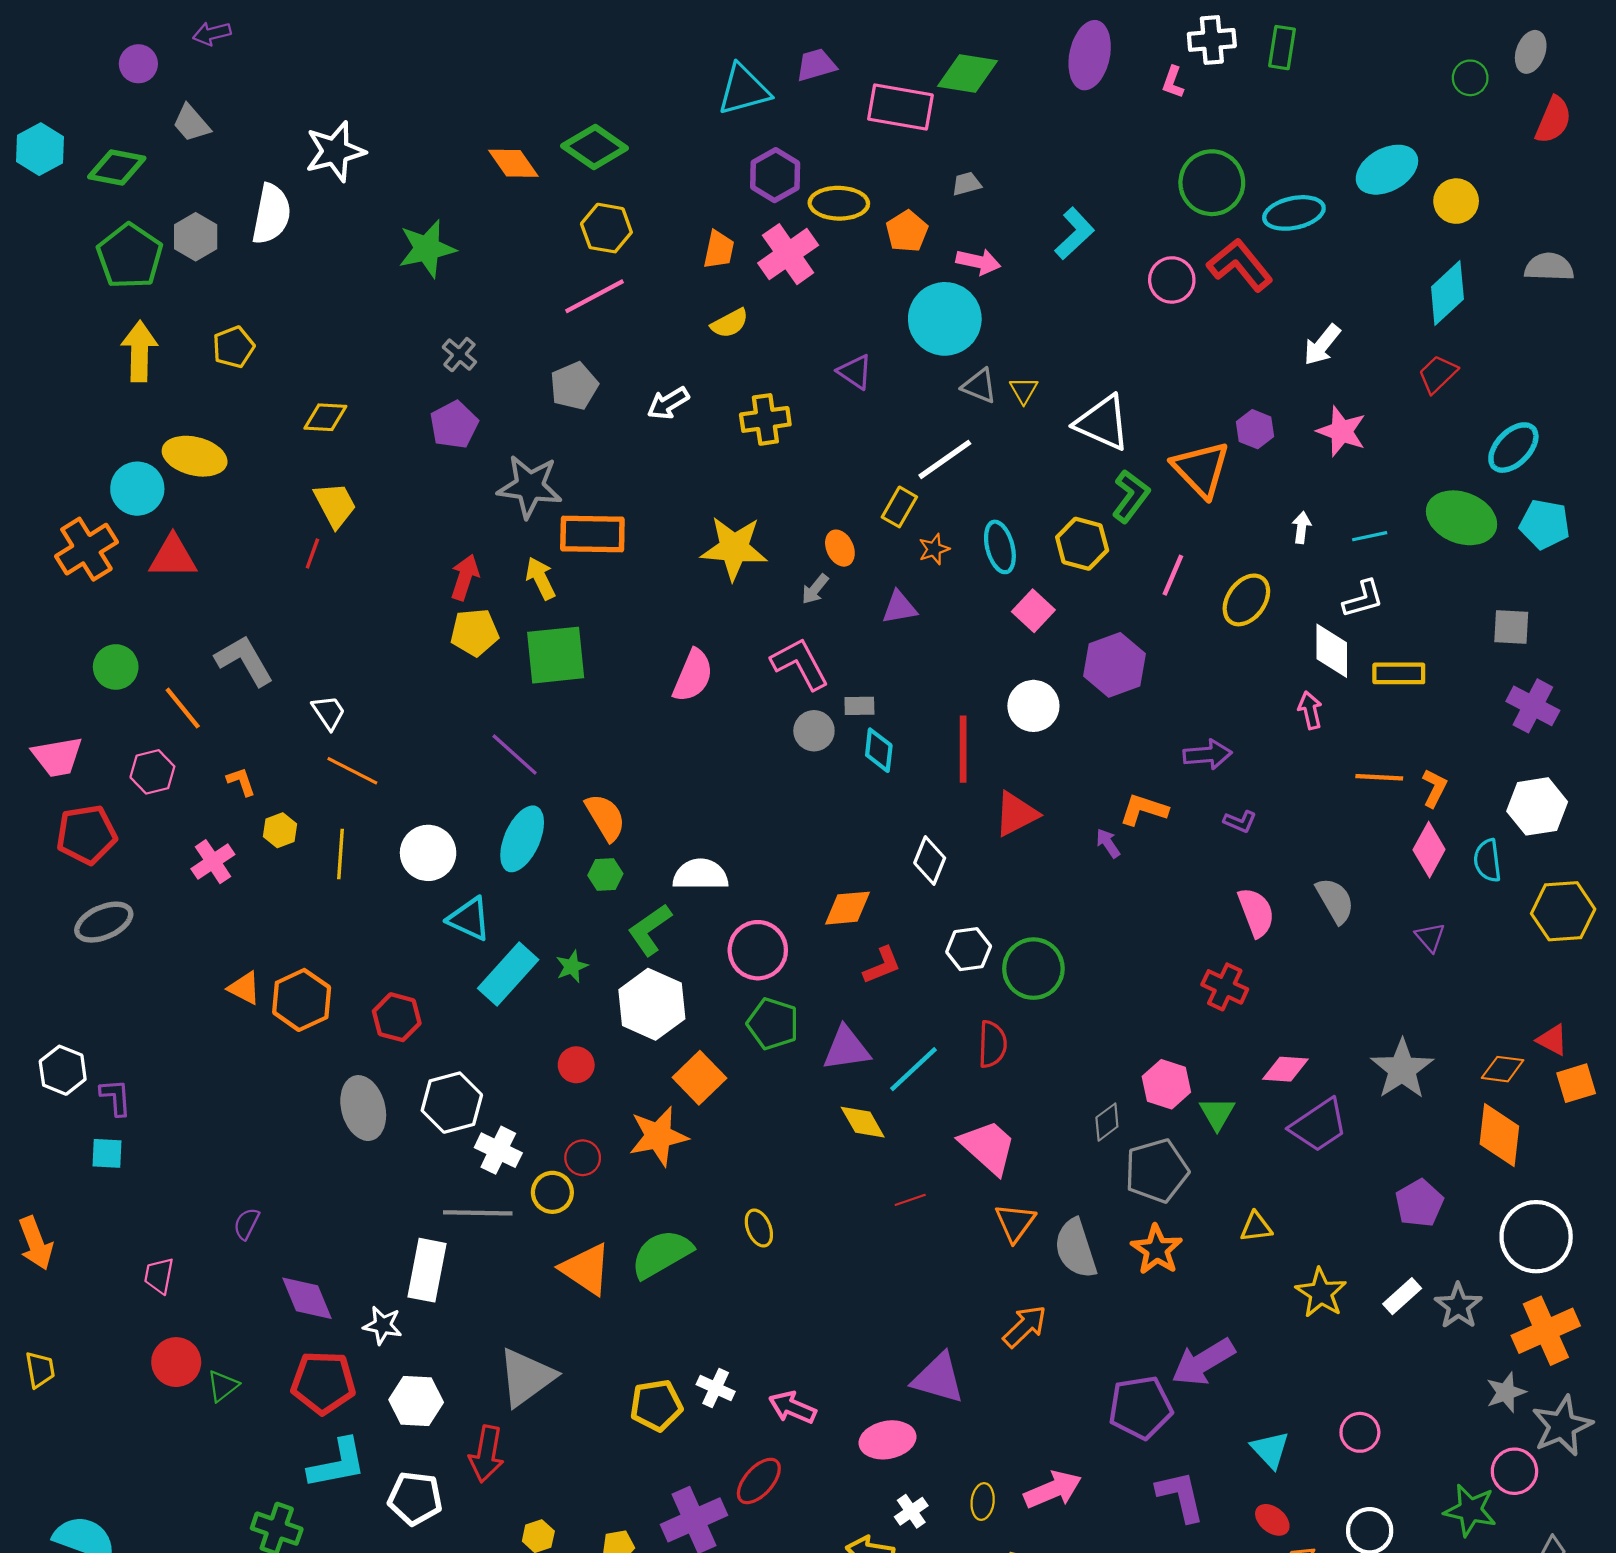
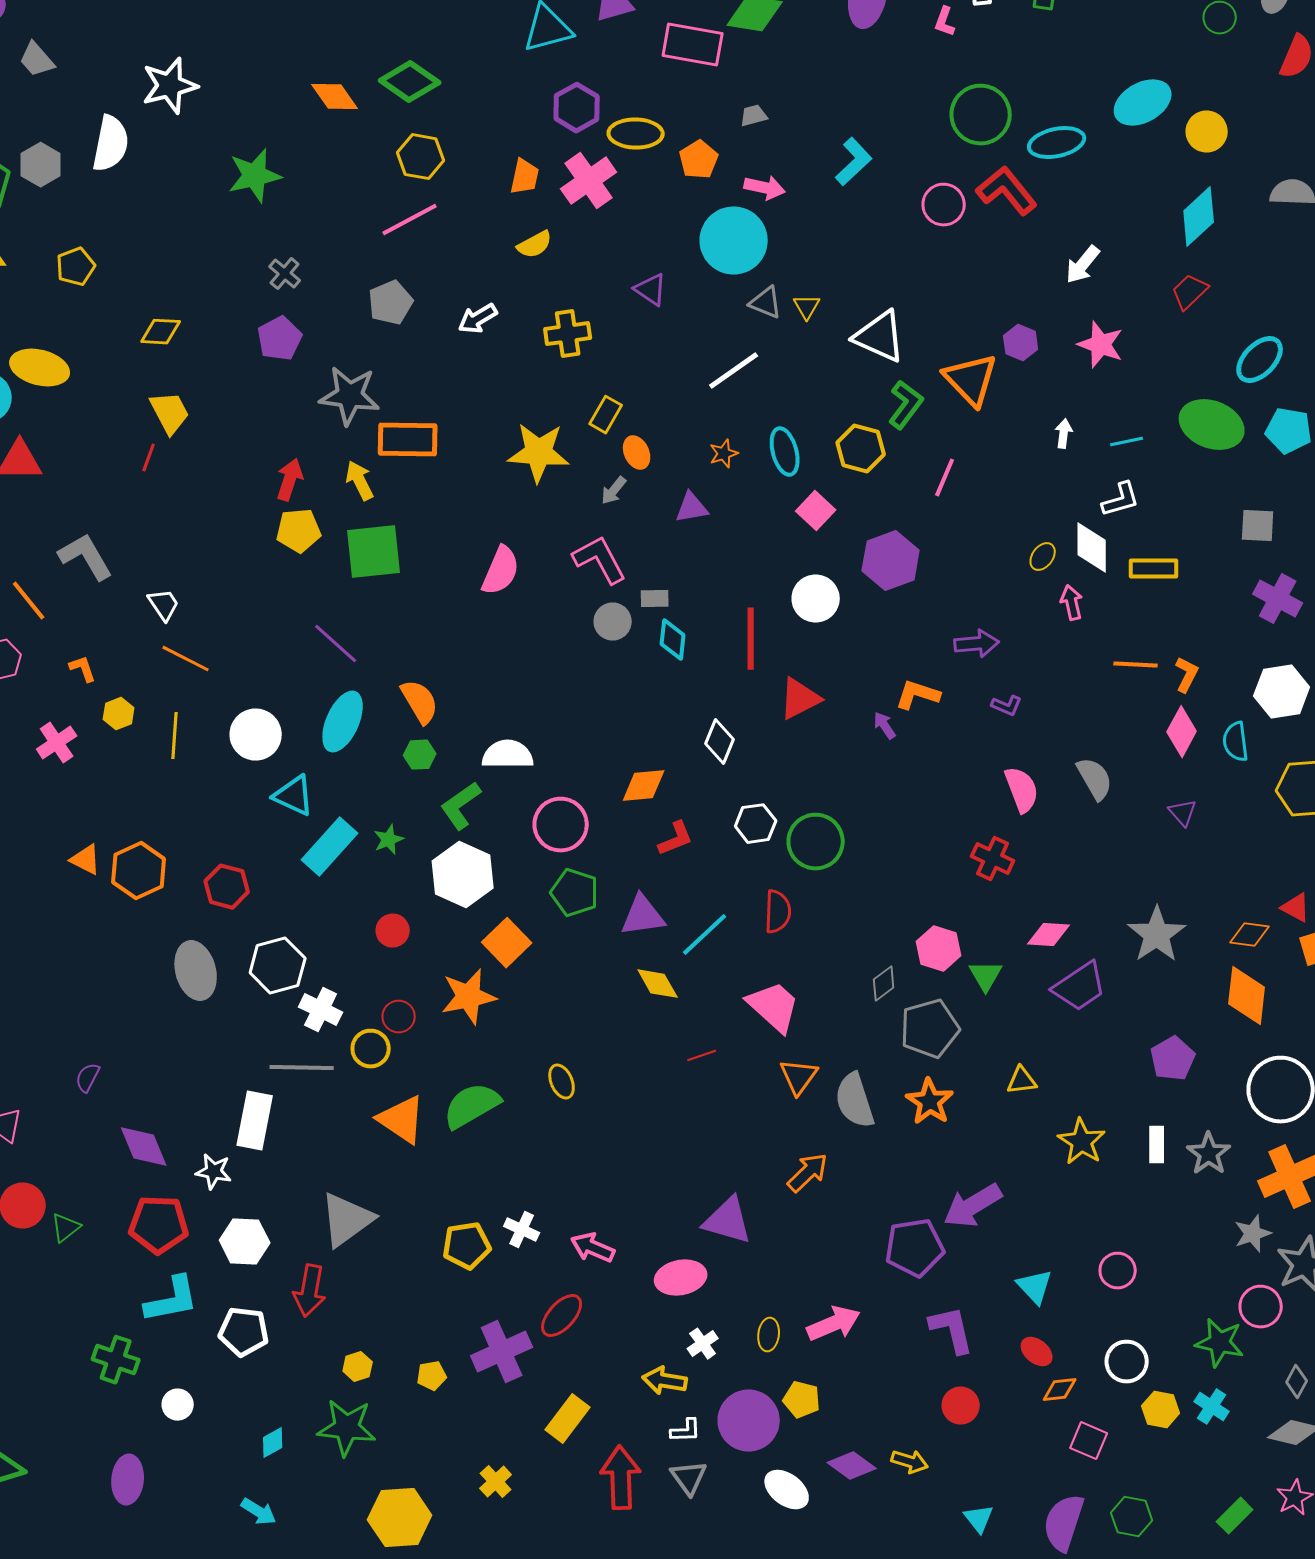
yellow rectangle: (899, 507) -> (606, 415), moved
yellow ellipse: (1246, 600) -> (1043, 557), moved, size x0.6
white rectangle: (1402, 1296) -> (1157, 1145), turned -48

